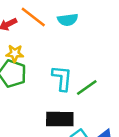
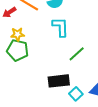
cyan L-shape: (62, 78) -> (60, 27), moved

